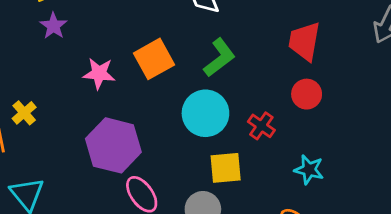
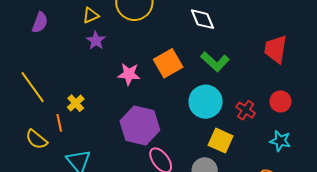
green L-shape: (219, 58) -> (215, 62), turned 80
red circle: (307, 94) -> (280, 101), moved
yellow square: (226, 168) -> (221, 141), turned 30

